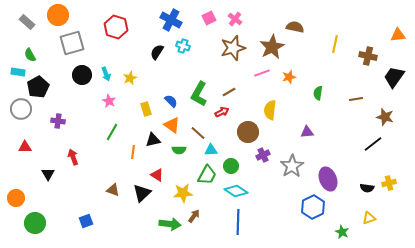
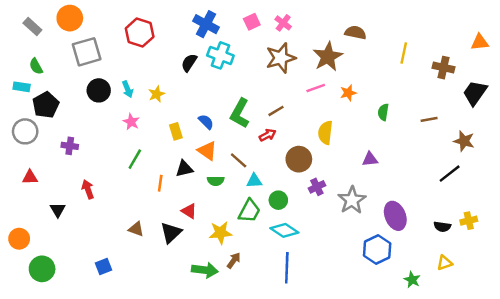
cyan cross: (183, 46) -> (220, 55), size x1.5

